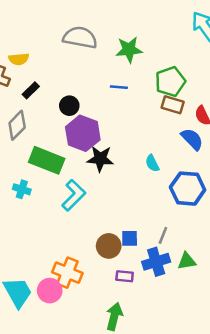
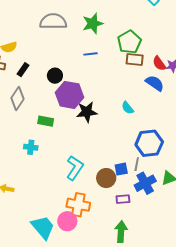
green rectangle: (47, 160) -> (46, 121), size x0.6
blue hexagon: (188, 189) -> (149, 143), moved
cyan L-shape: (74, 195) -> (75, 168), moved
gray line: (163, 235) -> (137, 164), moved

